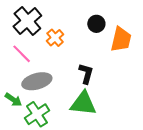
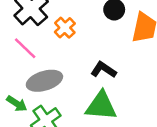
black L-shape: (86, 74) -> (103, 70), turned -70

